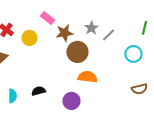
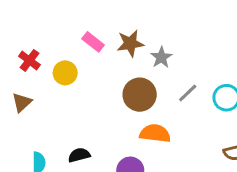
brown star: (64, 33) -> (130, 43), moved
gray line: (108, 35) -> (188, 93), moved

